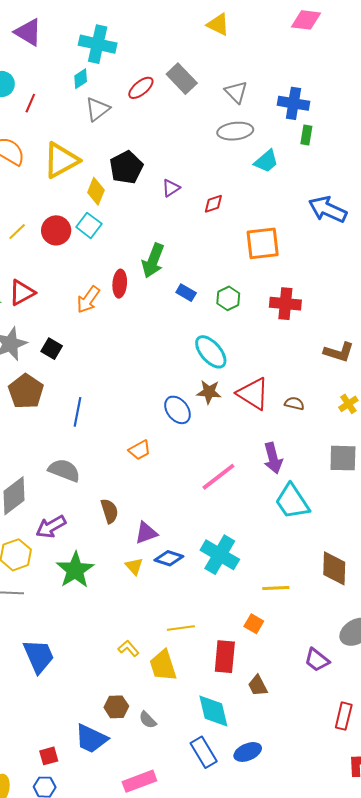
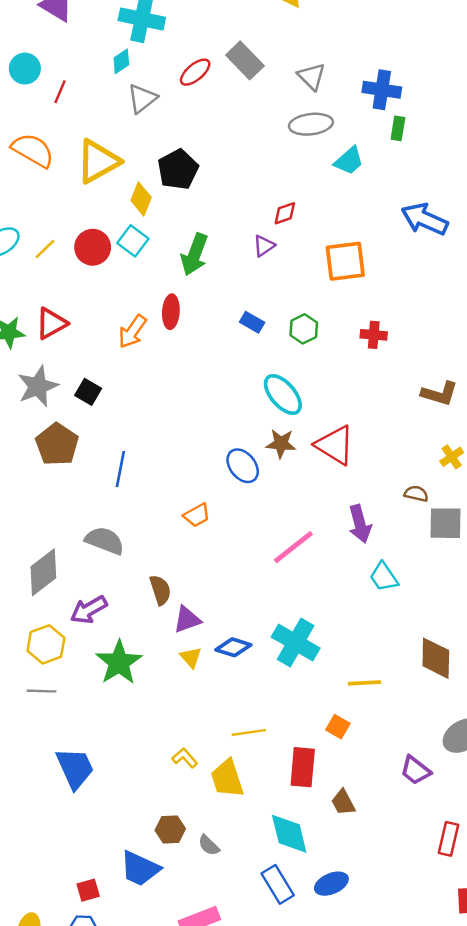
purple triangle: (171, 188) -> (264, 246), moved
green arrow: (153, 261) -> (194, 255), moved
red cross: (285, 304) -> (374, 335), size x0.7
brown semicircle: (294, 403) -> (416, 494), moved
cyan trapezoid: (292, 502) -> (384, 577), size x0.7
purple triangle: (146, 533) -> (187, 620), moved

